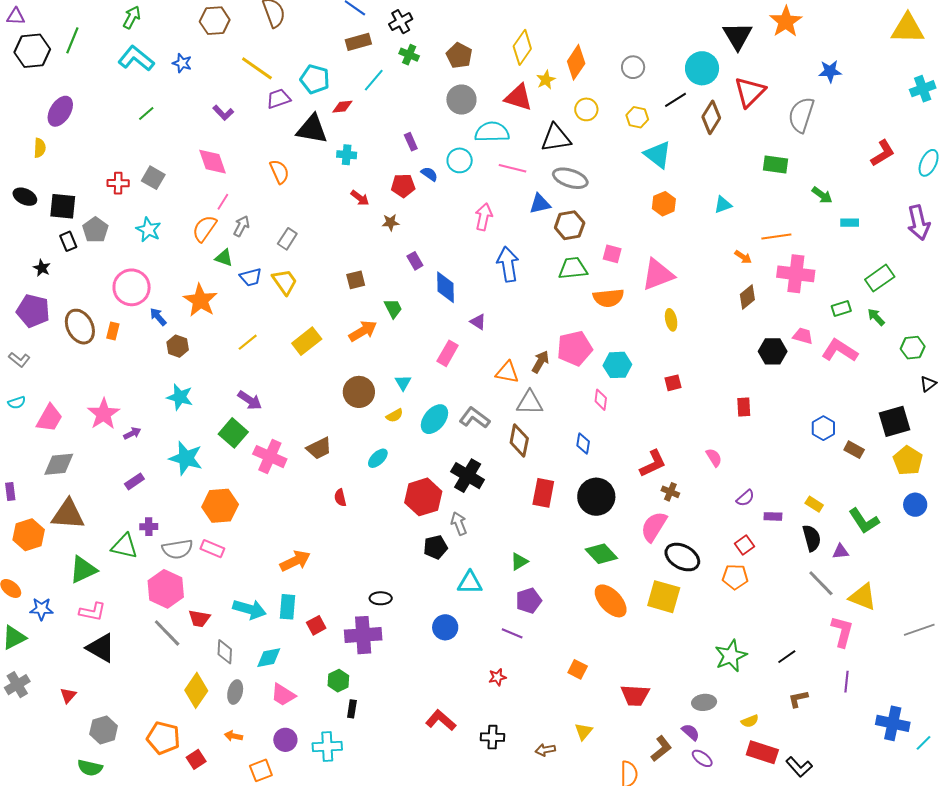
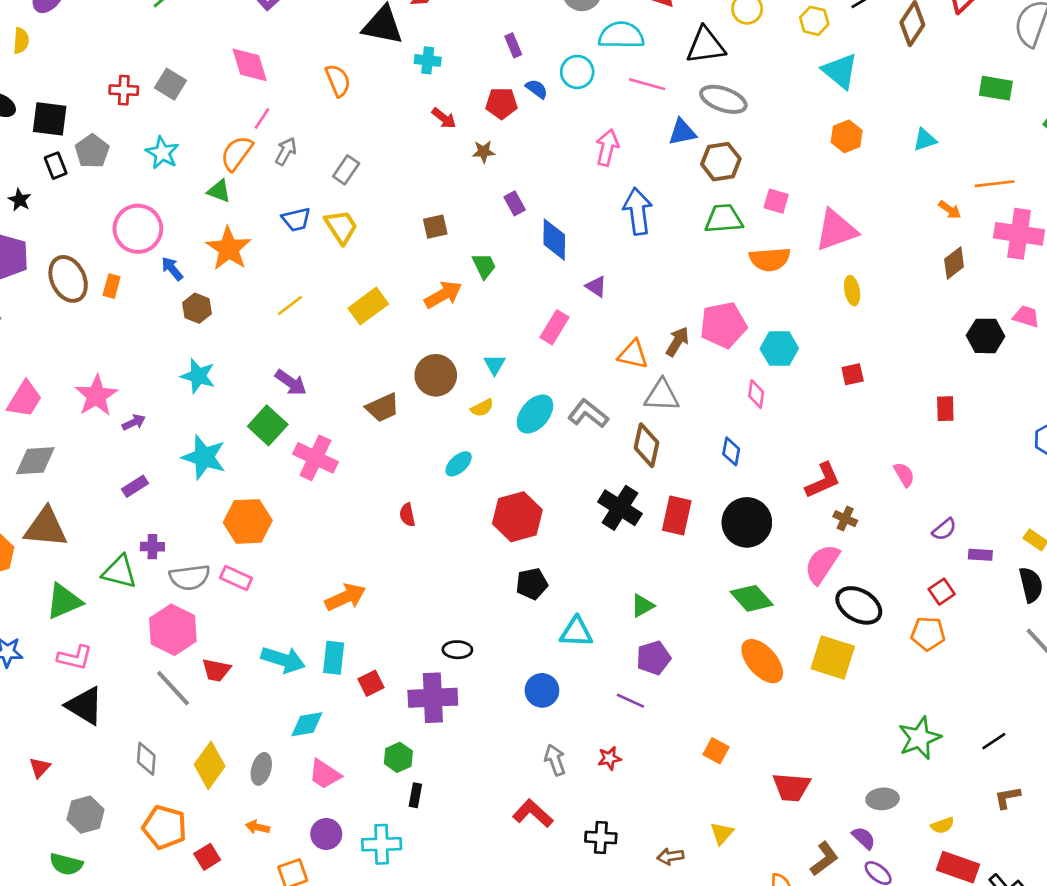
green triangle: (224, 258) -> (219, 191), moved
brown trapezoid: (319, 448) -> (383, 408), moved
black cross: (468, 476) -> (620, 508), moved
gray arrow: (459, 524) -> (555, 760), moved
gray diamond: (225, 652) -> (146, 759), moved

